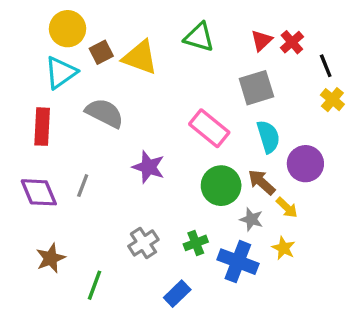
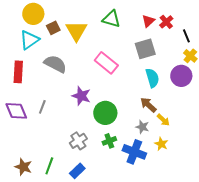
yellow triangle: (140, 57) -> (76, 31), turned 40
pink rectangle: (209, 128) -> (106, 63), moved
purple circle: (305, 164) -> (181, 76), moved
green circle: (221, 186) -> (105, 113), moved
brown star: (51, 258) -> (23, 167), moved, turned -30
blue rectangle: (177, 294) -> (77, 171), moved

